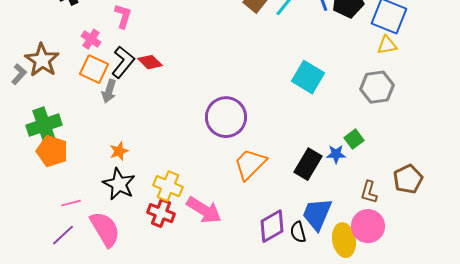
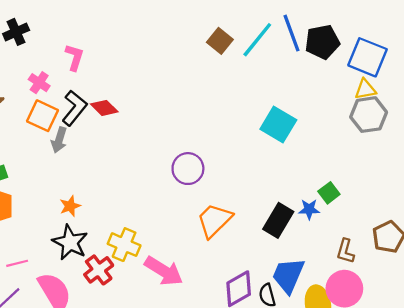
gray hexagon: (377, 87) -> (369, 115), moved
purple circle: (226, 117) -> (188, 169), size x0.7
red cross: (161, 213) -> (99, 270), moved, turned 32

